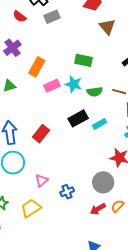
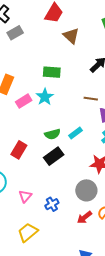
cyan star: (74, 84) -> (45, 97), turned 30
green semicircle: (95, 92) -> (52, 134), moved
black rectangle: (78, 118) -> (54, 156), moved
yellow trapezoid: (31, 208) -> (28, 232), moved

